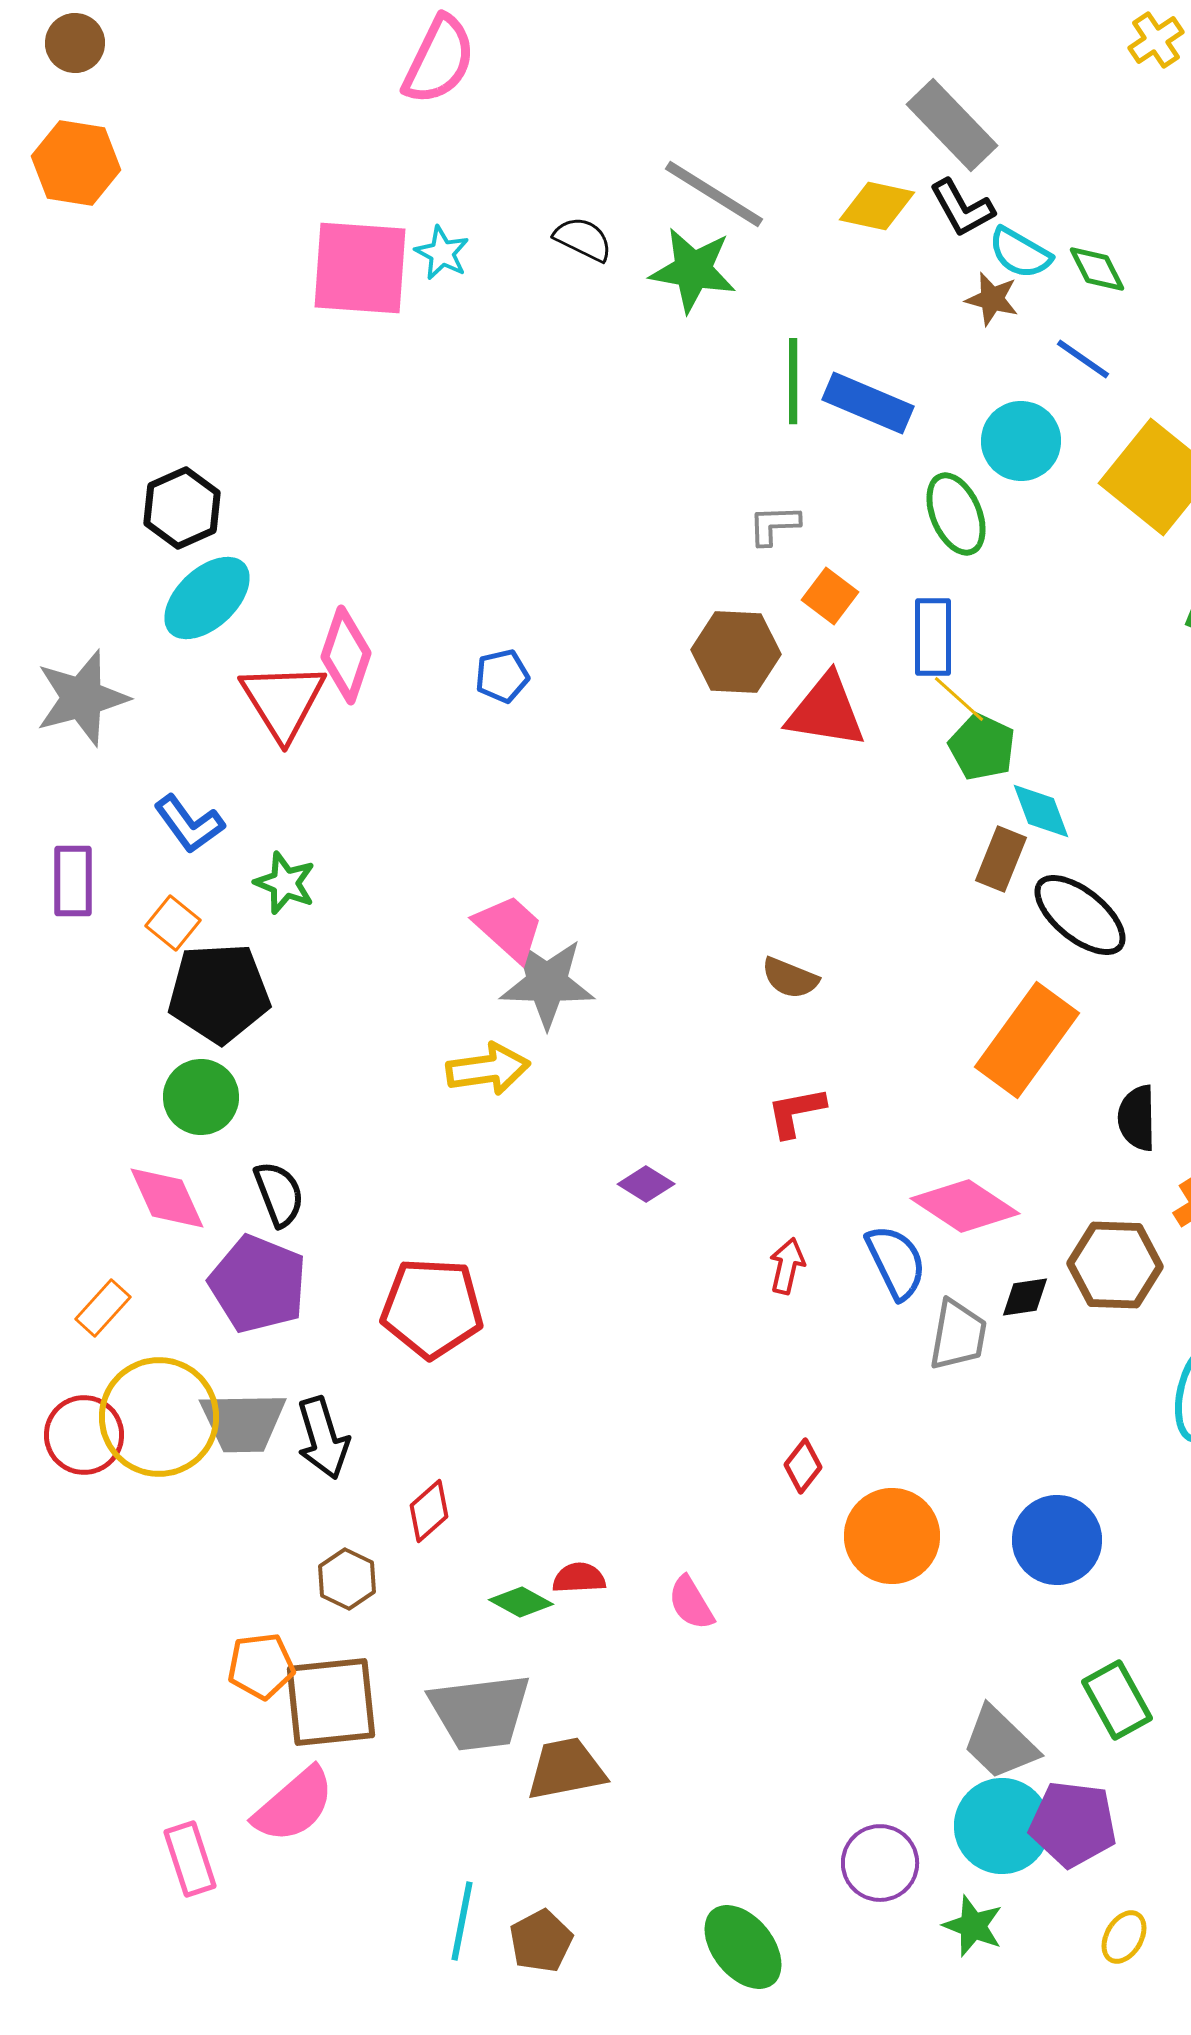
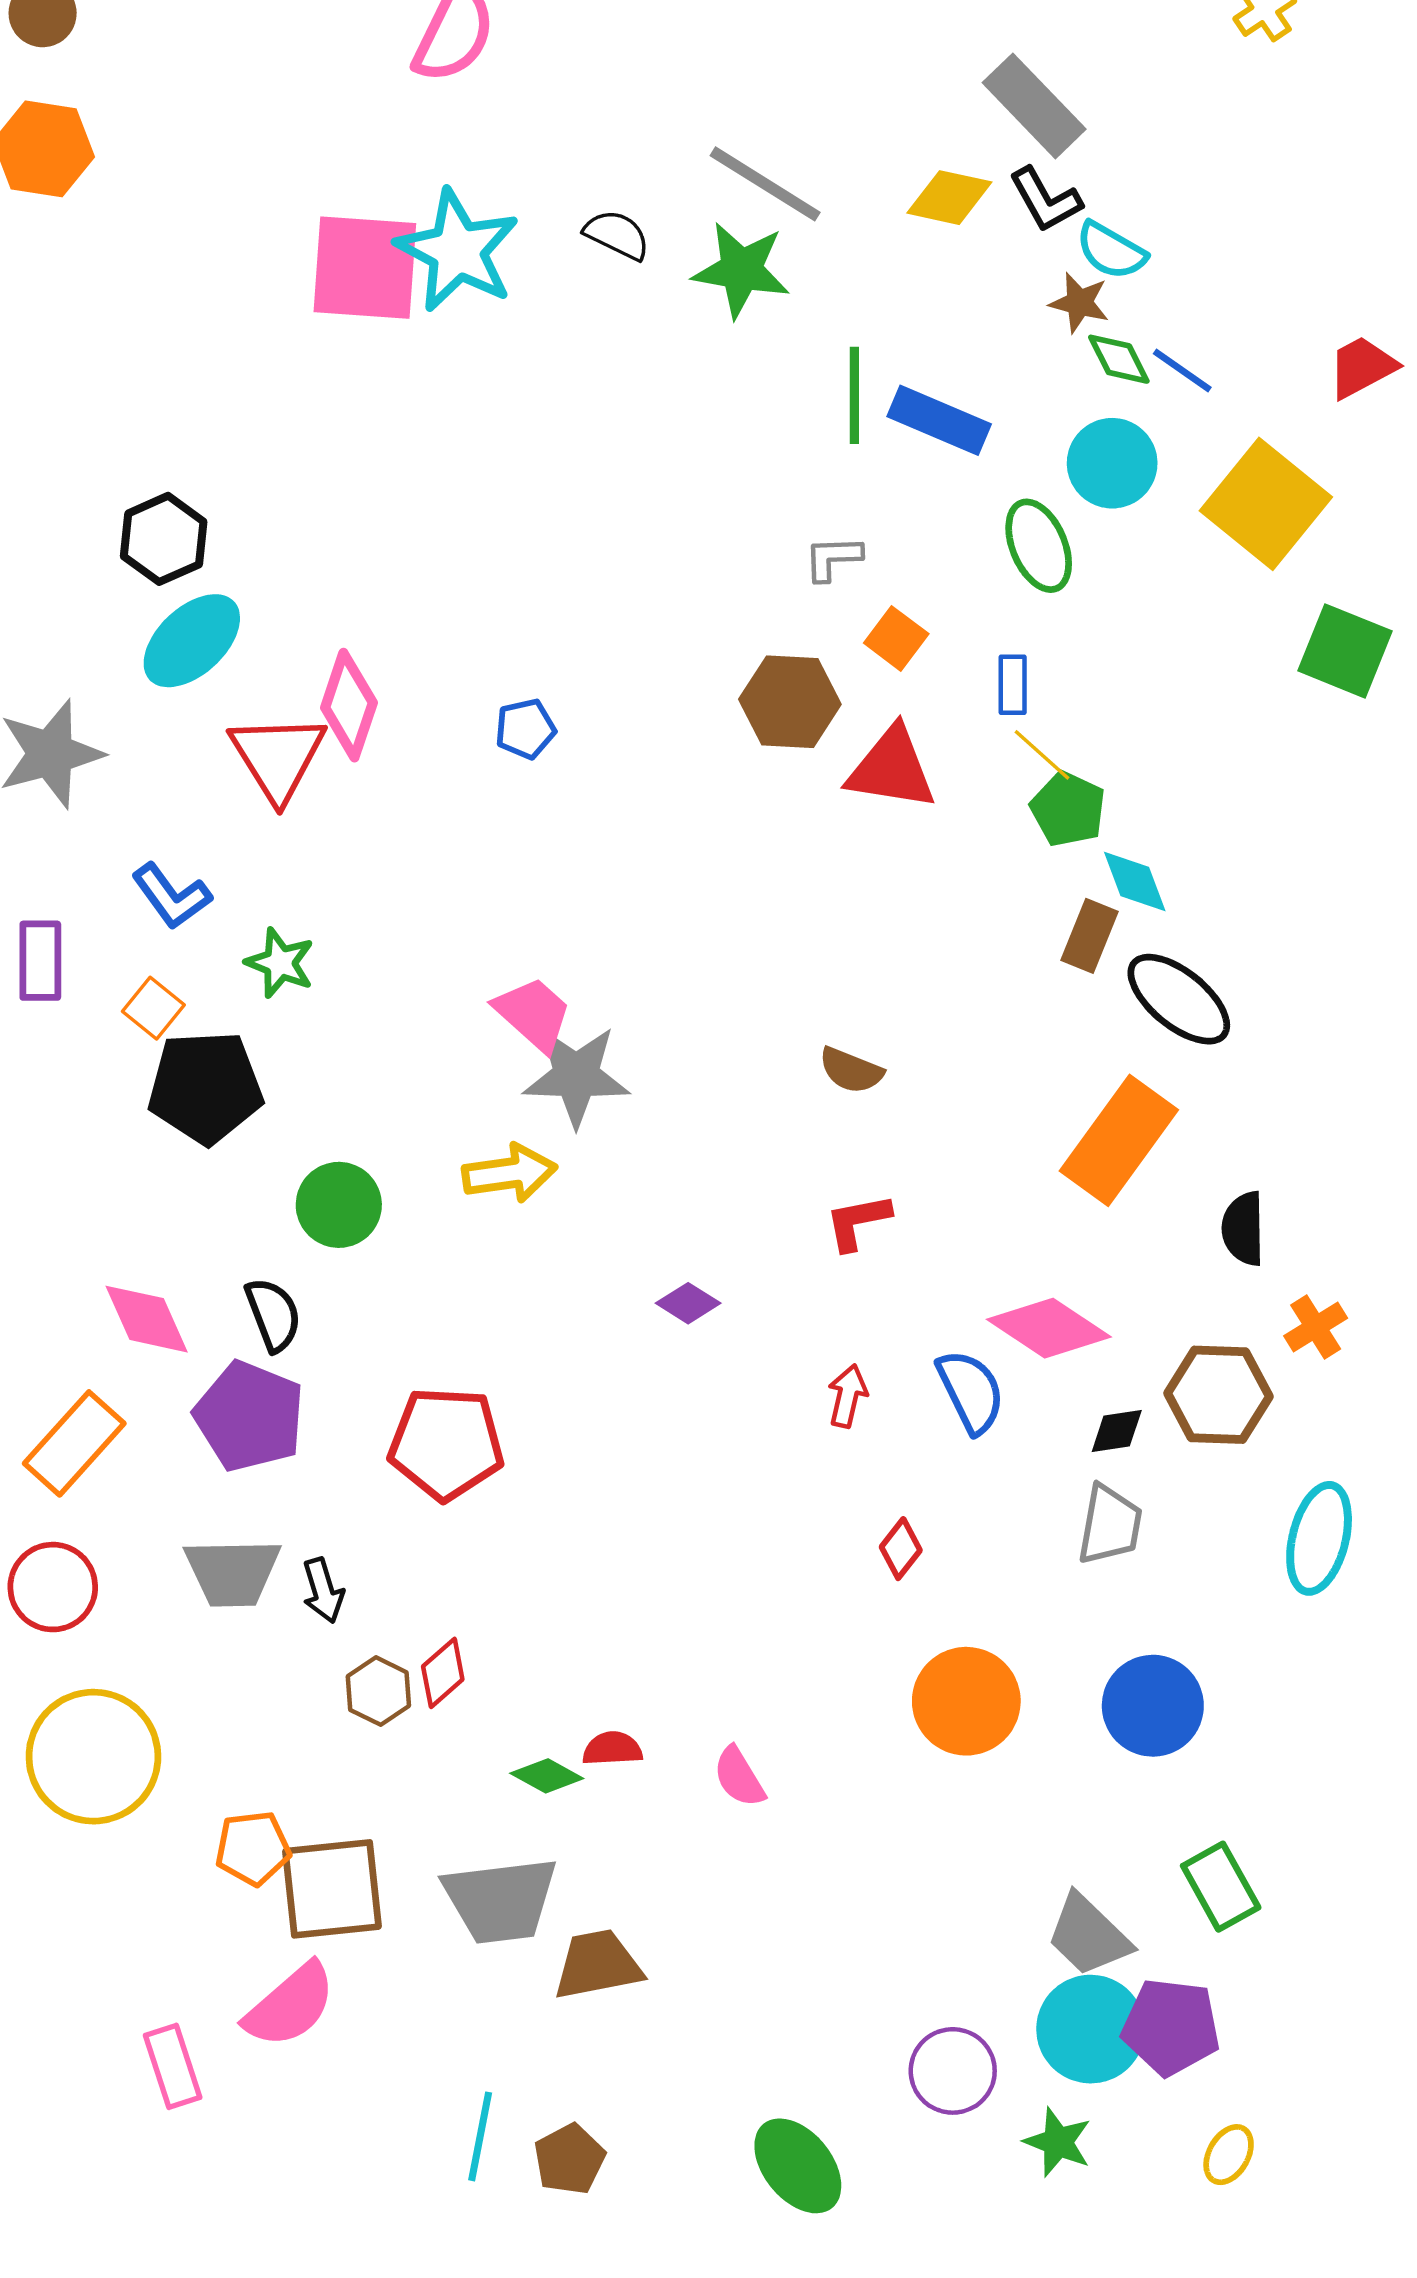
cyan star: (442, 253) -> (458, 251), size x2.0
green diamond: (1097, 269) -> (1119, 359), moved
blue rectangle: (933, 637) -> (1013, 685), size x0.7
green circle: (201, 1097) -> (339, 1205), moved
orange rectangle: (103, 1308) -> (74, 1443), size x1.6
gray trapezoid: (958, 1335) -> (1110, 1525), moved
yellow circle: (159, 1417) -> (93, 1757), moved
black arrow: (323, 1438) -> (323, 1590), size x0.7
red diamond: (803, 1466) -> (901, 1549), moved
brown hexagon: (347, 1579) -> (378, 1691), moved

